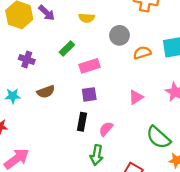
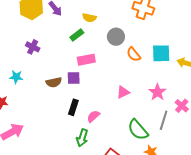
green rectangle: (67, 49) -> (77, 35), moved
orange semicircle: (142, 53) -> (134, 54), turned -119
brown semicircle: (46, 92) -> (54, 82), moved
purple square: (89, 94) -> (74, 78), moved

